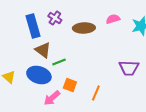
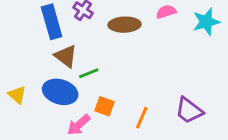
purple trapezoid: (129, 68) -> (189, 110), moved, turned 35

